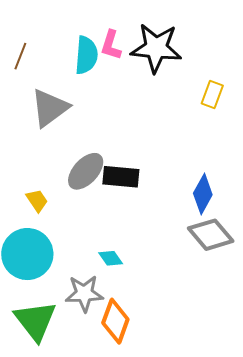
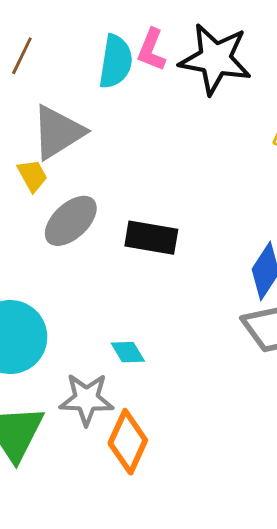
gray ellipse: (86, 171) -> (71, 221), moved
yellow trapezoid: (37, 201) -> (32, 176), moved

